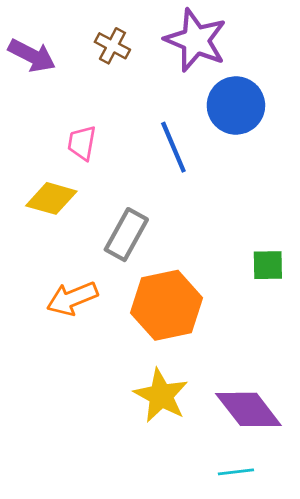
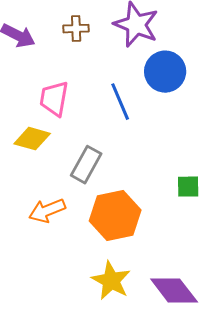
brown cross: (112, 46) -> (76, 29), turned -30
pink trapezoid: (82, 143) -> (54, 99), size x1.4

